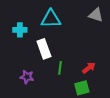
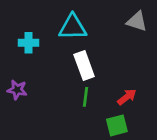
white rectangle: (44, 49) -> (84, 66), moved
purple star: (27, 77) -> (17, 90), moved

